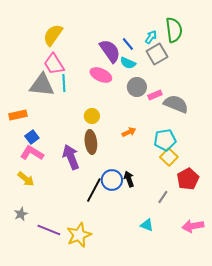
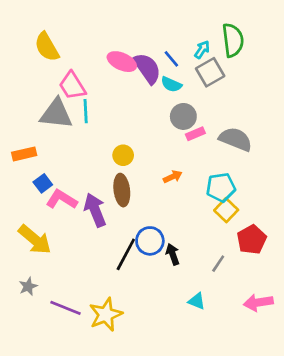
yellow semicircle: (53, 35) -> (47, 47), moved, turned -65
pink ellipse: (101, 75) -> (122, 62), moved
pink rectangle: (155, 95) -> (195, 134), moved
pink L-shape: (32, 153) -> (62, 199), moved
yellow arrow: (26, 179) -> (35, 240), size x1.5
black arrow: (129, 179) -> (173, 254), moved

